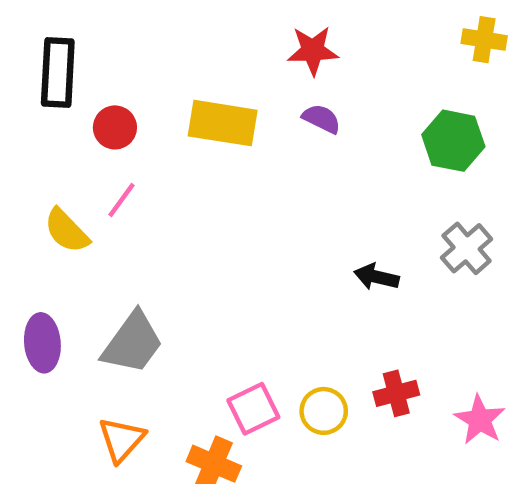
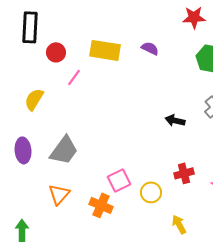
red star: (313, 51) -> (194, 17), moved
pink line: (122, 200) -> (74, 77), moved
yellow semicircle: (67, 231) -> (34, 99), turned 75
yellow circle: (324, 411) -> (151, 192), moved

